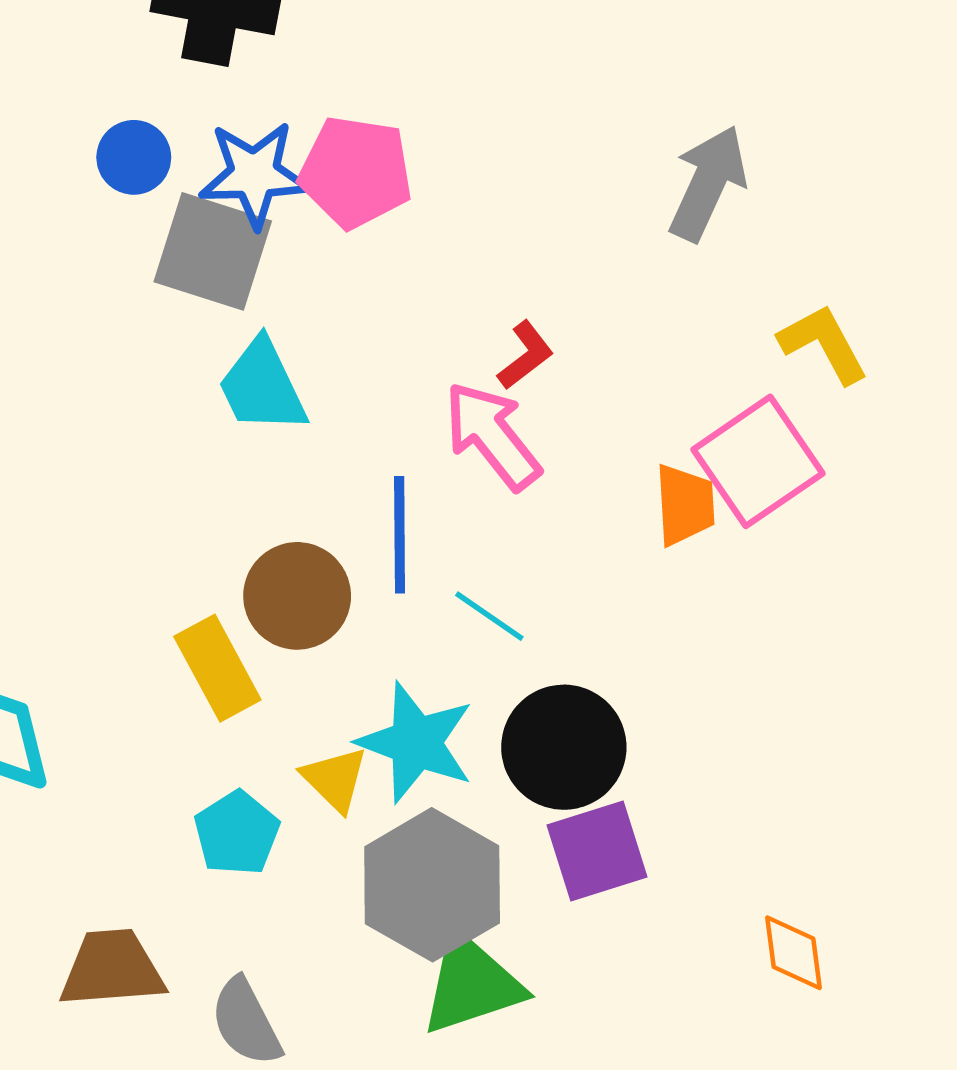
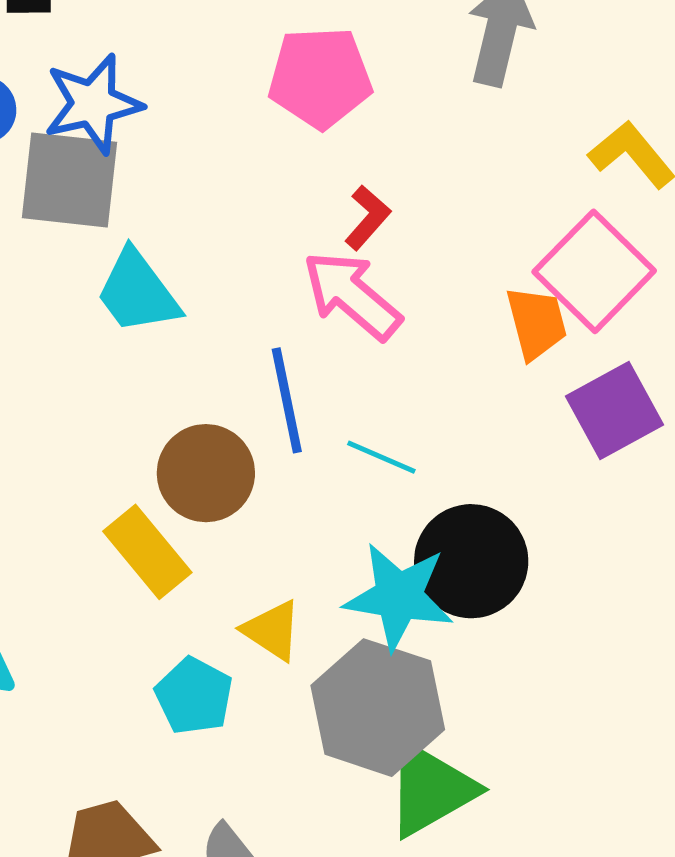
pink pentagon: (356, 172) -> (320, 78), moved
cyan star: (416, 743) -> (399, 596), moved
purple square: (597, 851) -> (614, 411), moved

